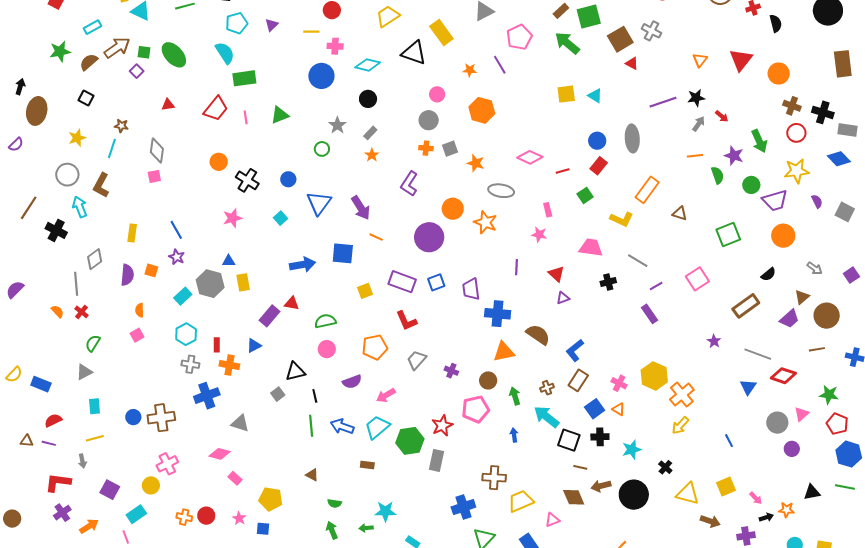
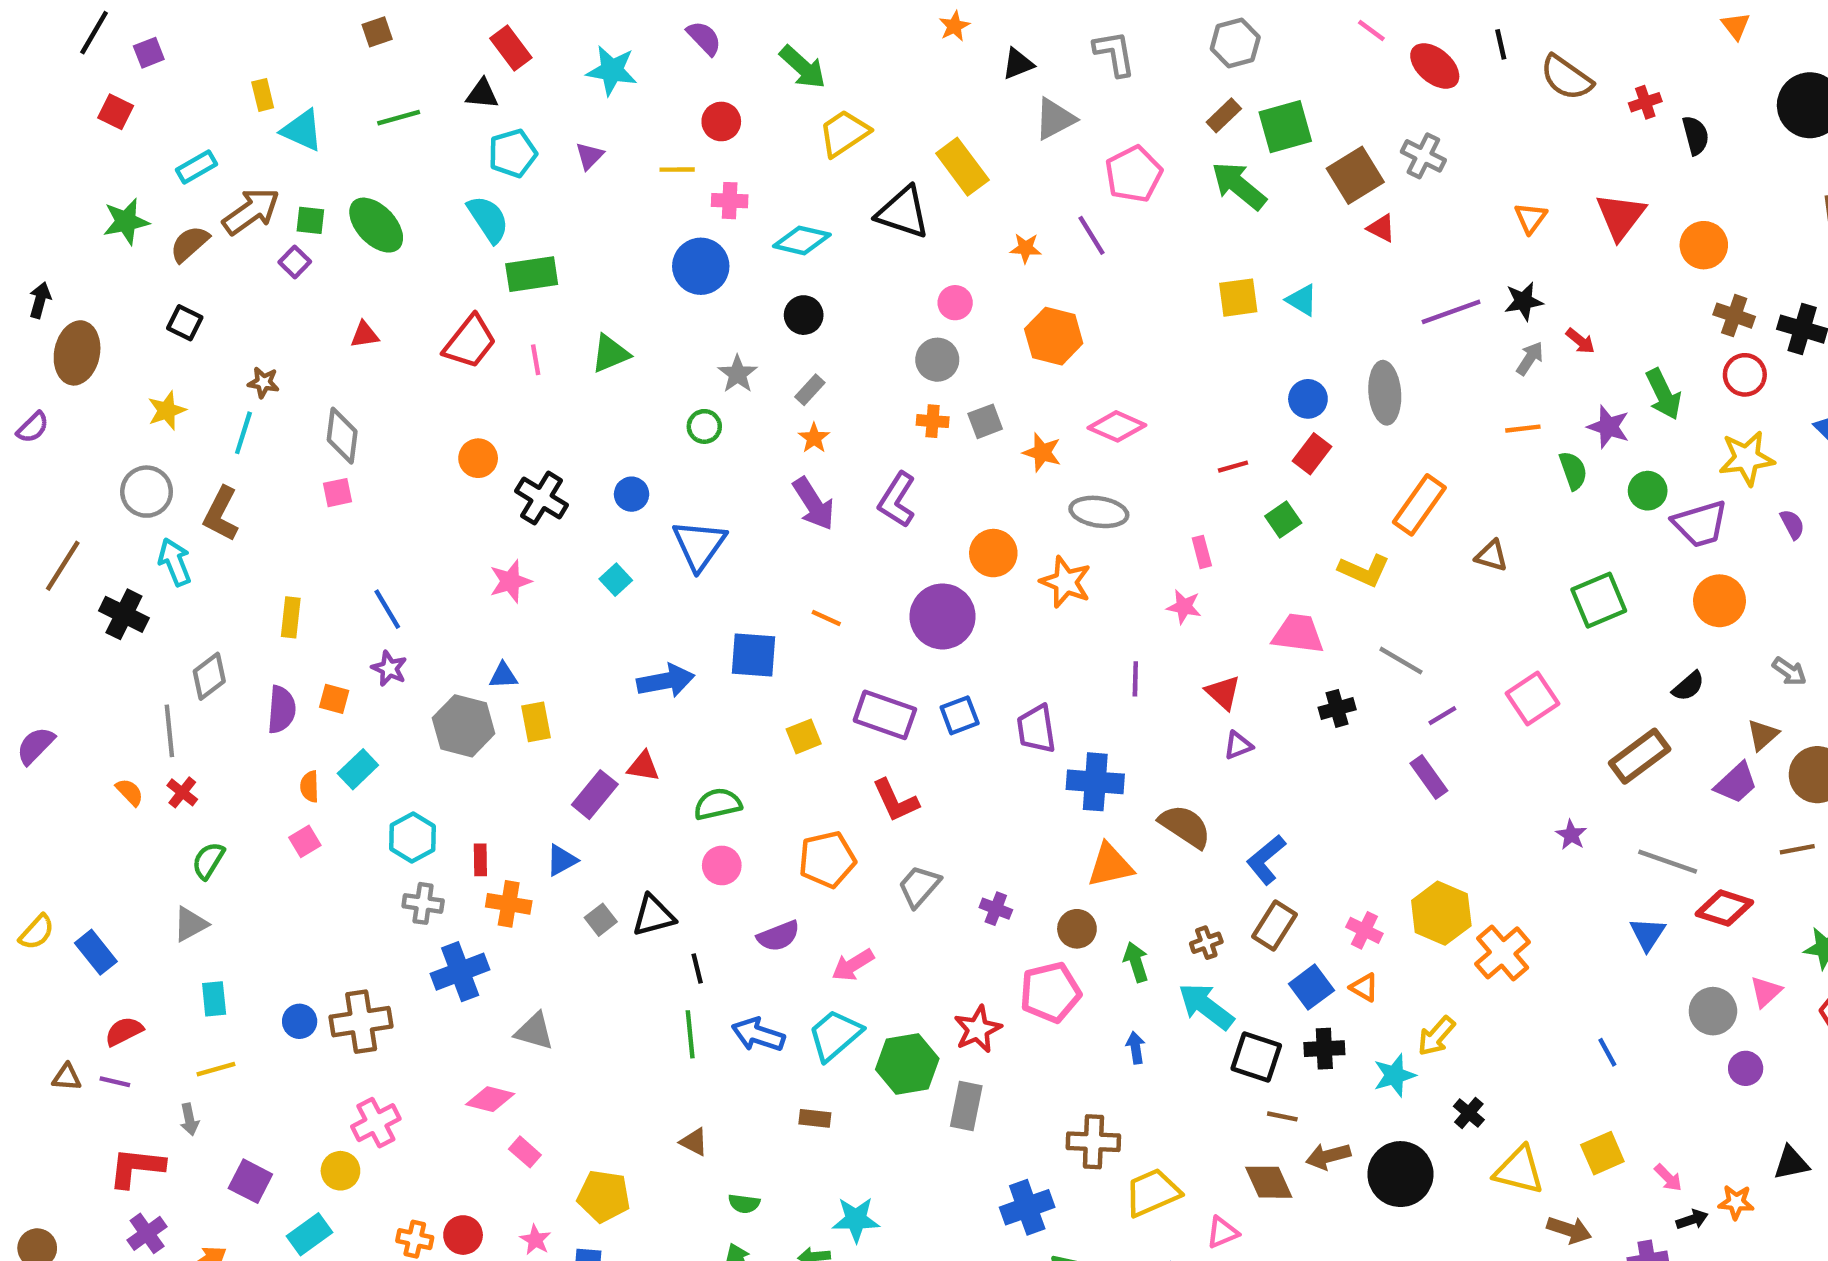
pink diamond: (530, 157) -> (1117, 426), moved
purple arrow: (361, 208) -> (814, 504), moved
cyan rectangle: (183, 296) -> (358, 769), moved
blue rectangle: (41, 384) -> (96, 952), turned 30
gray square: (278, 394) -> (601, 920), moved
yellow arrow: (680, 426) -> (1436, 1036), moved

